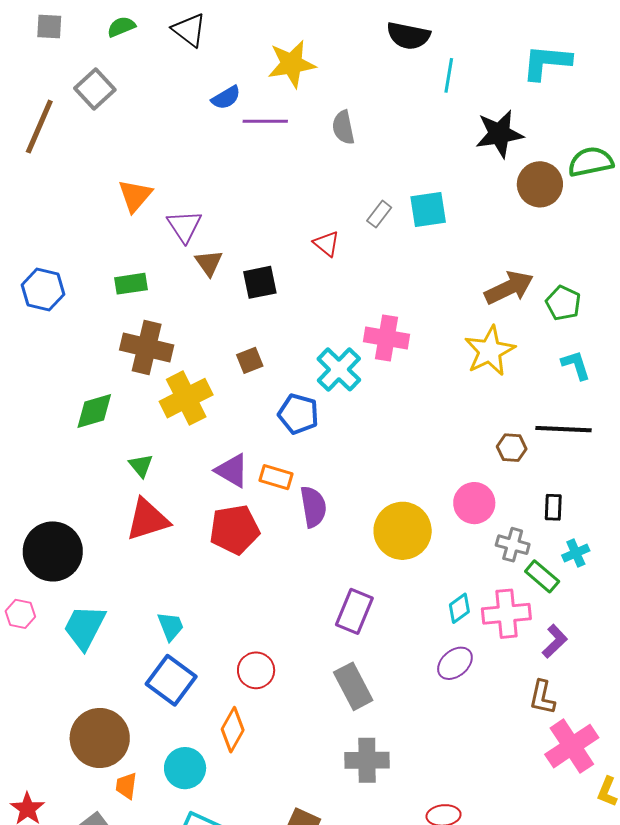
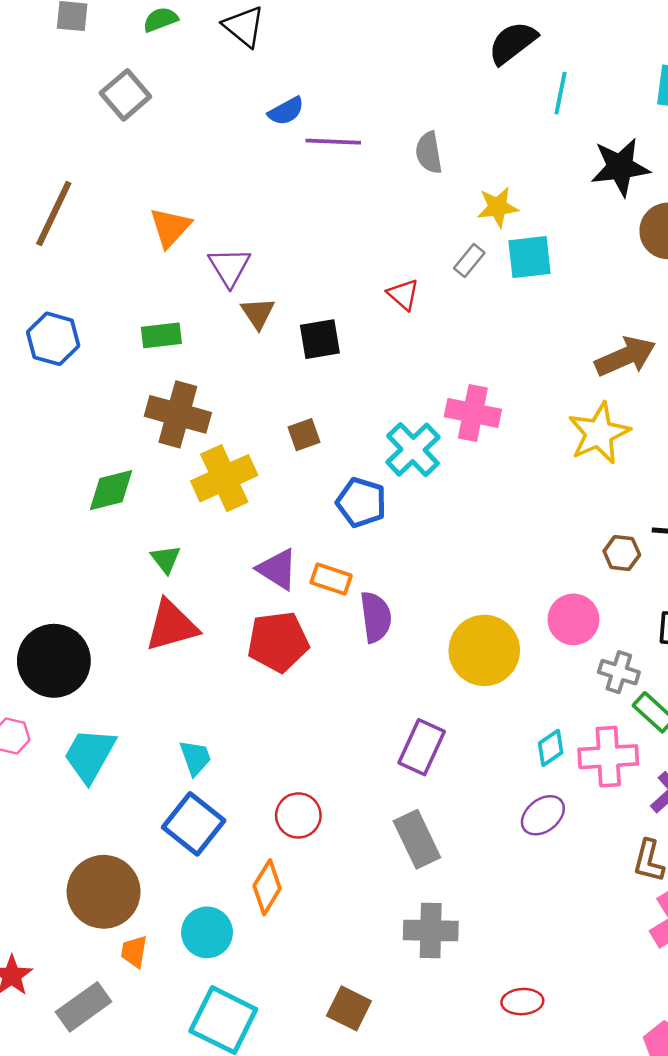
black semicircle: (408, 36) -> (513, 43), turned 129
yellow star: (292, 64) -> (498, 207), moved, size x0.7
brown line: (39, 127) -> (54, 213), moved

